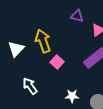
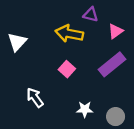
yellow arrow: (43, 41) -> (69, 34), moved, turned -60
white triangle: (16, 49) -> (17, 42), moved

